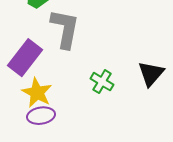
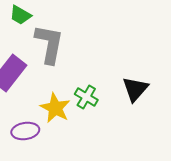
yellow star: (37, 93) -> (55, 108), moved

